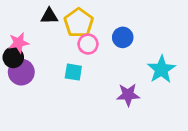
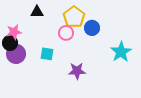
yellow pentagon: (79, 23) -> (74, 17), moved
cyan square: (73, 72) -> (47, 54), moved
purple star: (128, 95) -> (77, 71), moved

